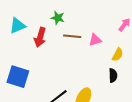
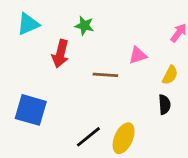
cyan triangle: (17, 26) -> (28, 24), moved
brown line: (72, 36) -> (105, 75), moved

